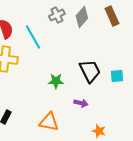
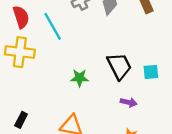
purple arrow: (81, 103) -> (129, 102), moved

